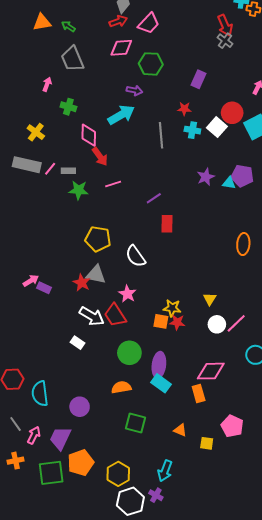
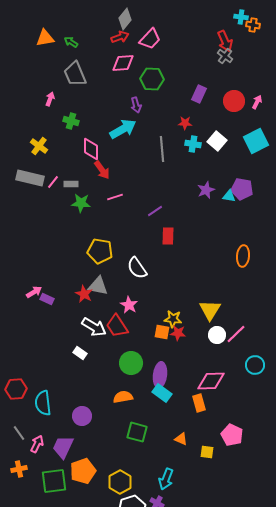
purple arrow: (134, 90) -> (136, 105), turned 63
red circle: (232, 113) -> (234, 101), moved
yellow triangle: (210, 299) -> (210, 310), size x1.6

